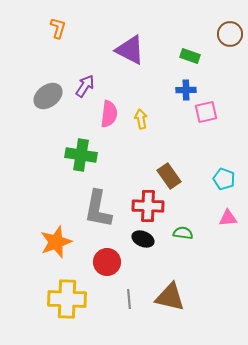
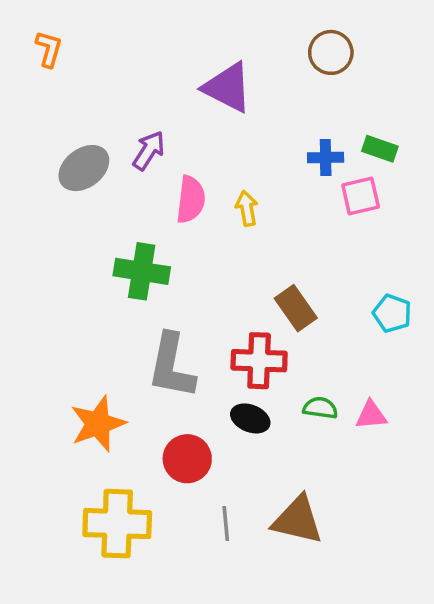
orange L-shape: (58, 28) -> (49, 49), moved
brown circle: (230, 34) -> (331, 52), moved
green rectangle: (190, 56) -> (380, 149), moved
pink triangle: (228, 218) -> (371, 415), moved

